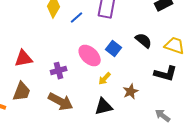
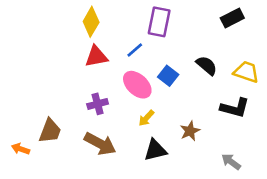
blue line: (77, 18) -> (135, 50), moved
red triangle: (24, 59) -> (96, 56), moved
yellow arrow: (105, 79) -> (146, 118), moved

